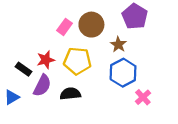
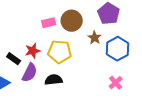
pink rectangle: (64, 27) -> (49, 23), turned 40
blue hexagon: (123, 73) -> (118, 49), moved

